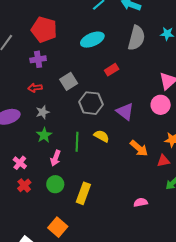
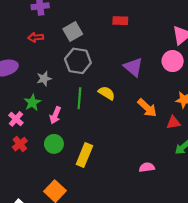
red rectangle: (112, 70) -> (120, 21), turned 32
gray hexagon: (91, 103) -> (78, 61), moved
gray star: (43, 112) -> (44, 79), moved
green star: (44, 135) -> (32, 102), moved

